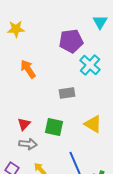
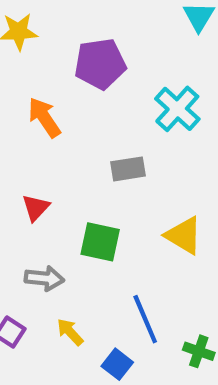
purple pentagon: (71, 41) -> (100, 64), moved
red triangle: (24, 124) -> (36, 208), moved

